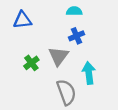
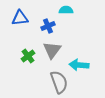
blue cross: (76, 36) -> (48, 26), moved
cyan arrow: (89, 73) -> (79, 65), turned -78

